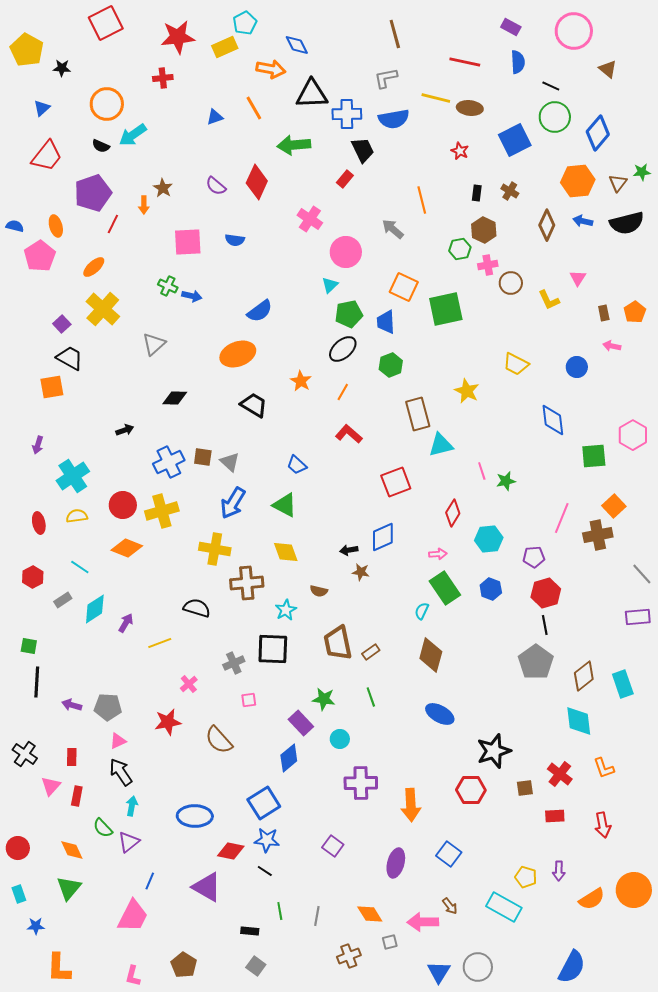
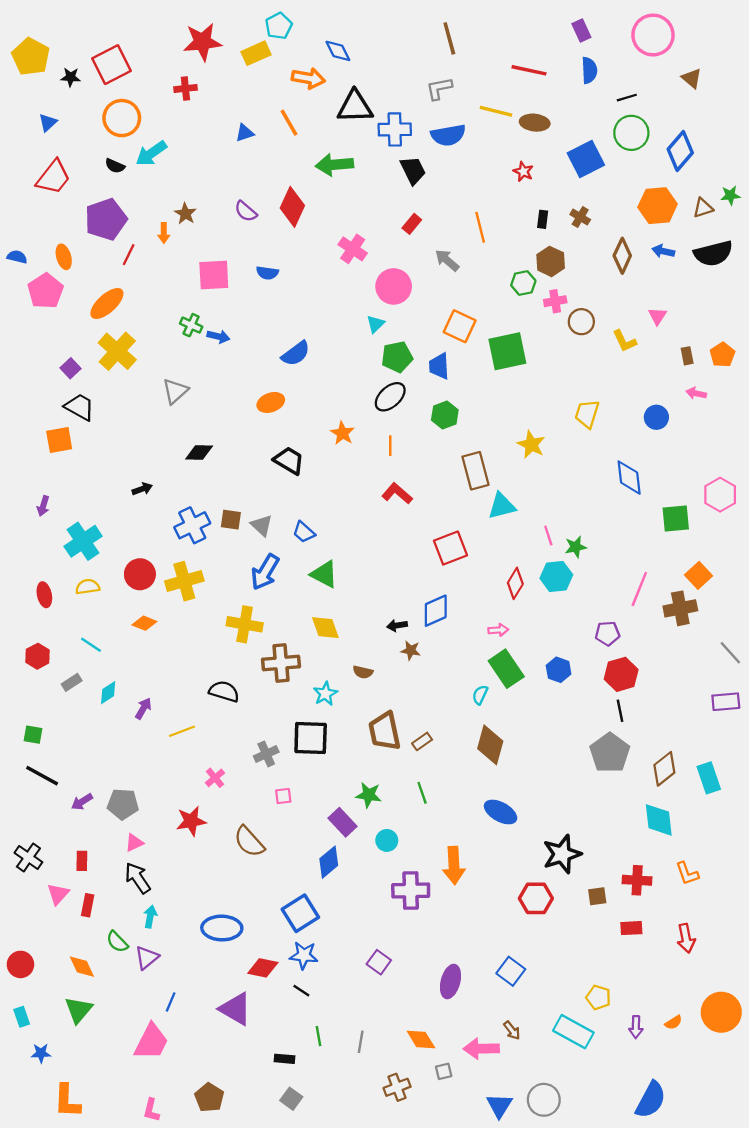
red square: (106, 23) -> (111, 65), moved
purple rectangle: (511, 27) -> (581, 30), turned 36
black line: (551, 86) -> (627, 98), turned -42
red rectangle: (345, 179) -> (412, 224), moved
brown triangle: (618, 183) -> (703, 208), turned 36
orange ellipse: (94, 267) -> (107, 303), size x1.4
orange ellipse: (238, 354) -> (271, 402), size x0.7
yellow trapezoid: (516, 364) -> (587, 414), turned 80
orange line: (343, 392) -> (390, 446), turned -30
blue trapezoid: (297, 465) -> (304, 532), moved
cyan hexagon: (489, 539) -> (556, 577), moved
orange diamond: (127, 548) -> (144, 623), size x0.7
cyan diamond: (95, 609) -> (108, 693), size x0.7
black line: (37, 682) -> (42, 776), turned -64
purple arrow: (72, 705) -> (82, 802), turned -48
red cross: (560, 774) -> (637, 880), turned -35
orange arrow: (411, 805) -> (454, 865), moved
purple arrow: (559, 871) -> (636, 1027), moved
orange semicircle: (592, 899) -> (673, 1022), size x0.6

